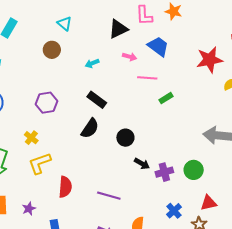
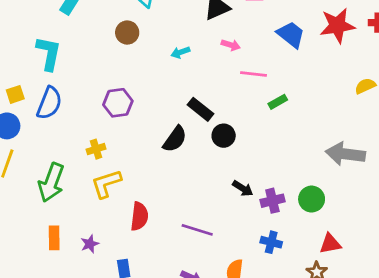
blue trapezoid: (158, 46) -> (291, 35), moved
red star: (210, 60) -> (337, 26), moved
black rectangle: (97, 100) -> (201, 109), moved
yellow cross: (31, 138) -> (96, 149), turned 32
black circle: (125, 138) -> (224, 136), moved
blue cross: (174, 211) -> (271, 242), moved, turned -35

